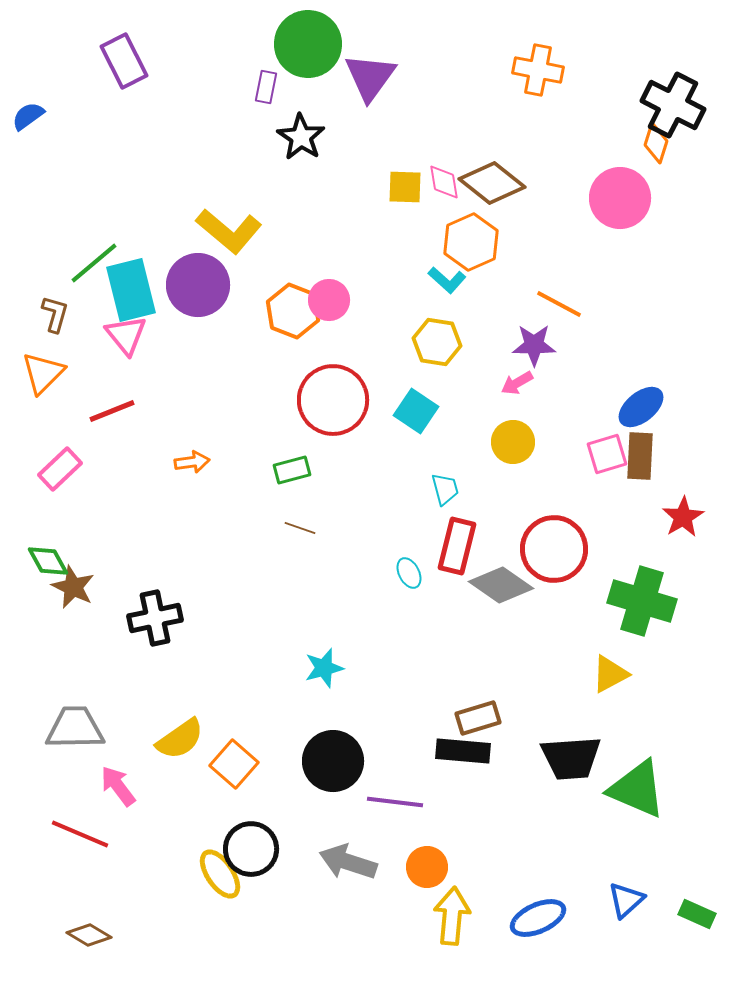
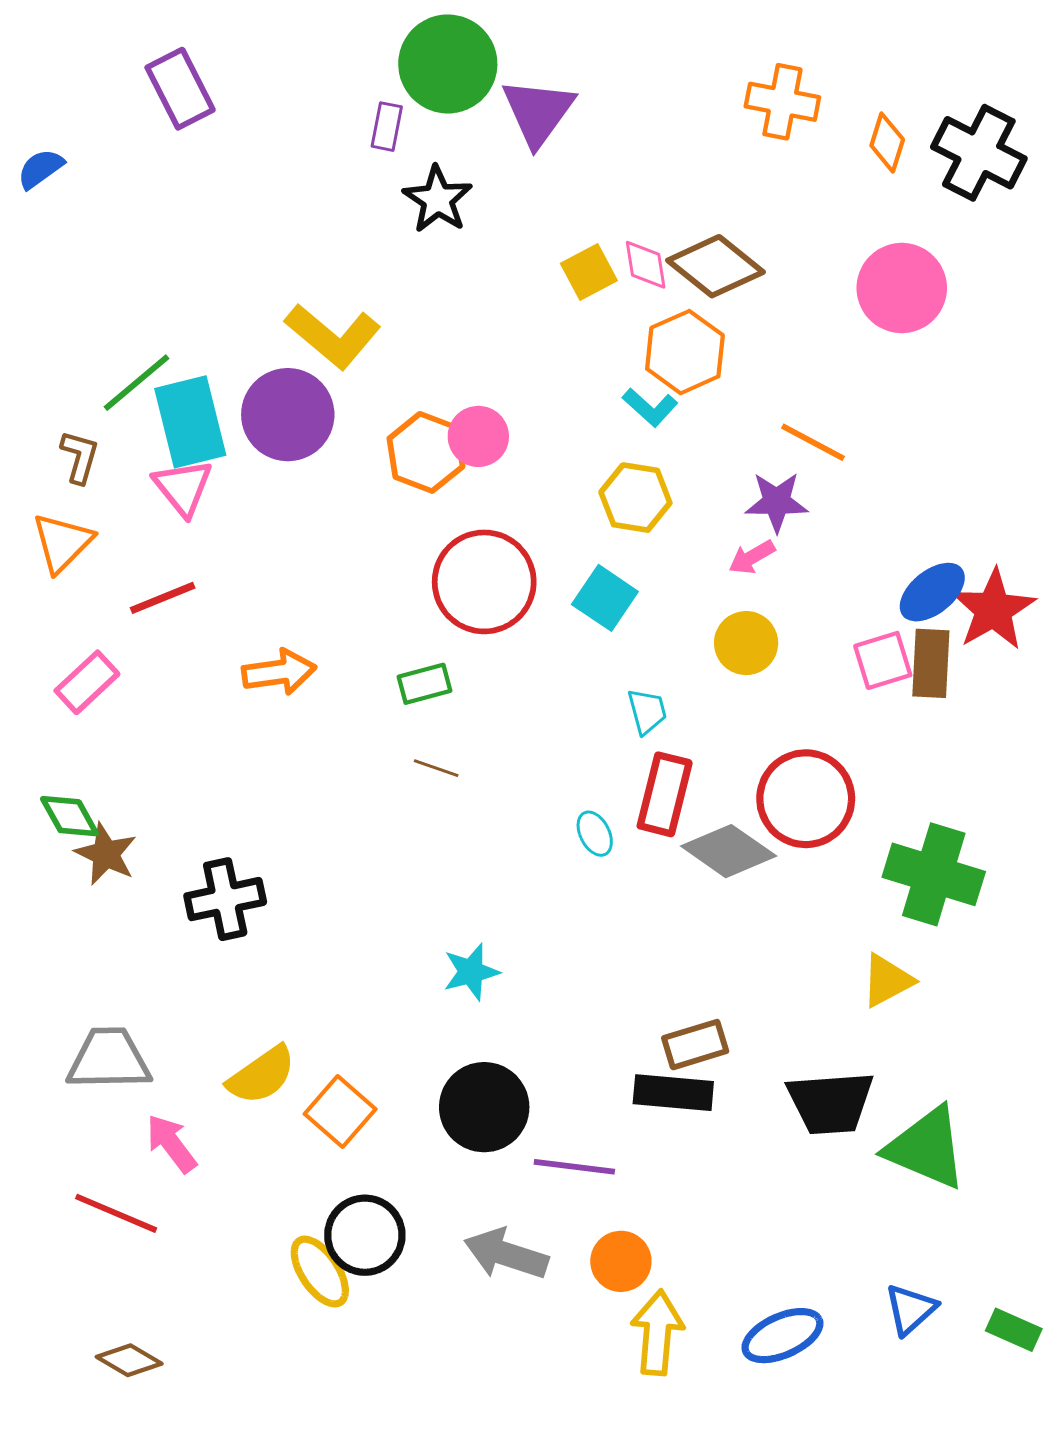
orange diamond: (656, 143) -> (887, 143), moved
yellow square: (405, 187) -> (589, 272), turned -30
orange arrow: (192, 462) -> (279, 672), size x1.4
red star: (683, 517) -> (993, 610), moved, size x1.4

